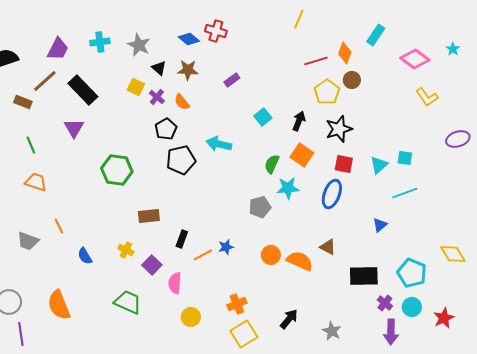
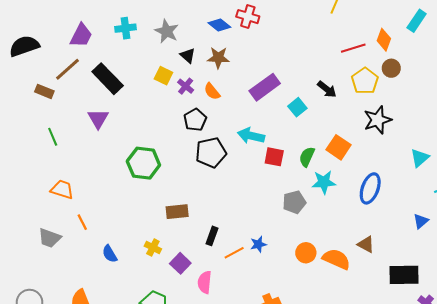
purple rectangle: (232, 80) -> (265, 87), moved, size x1.8
black arrow: (299, 121) -> (327, 89), moved, turned 108
red square: (344, 164) -> (274, 157), moved
orange trapezoid: (36, 182) -> (62, 189), moved

